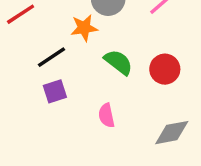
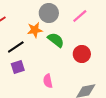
green semicircle: (118, 62) -> (56, 40), moved

